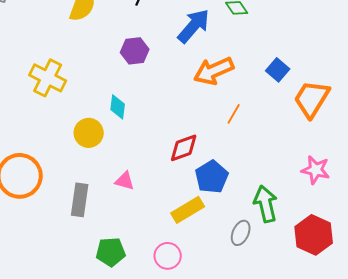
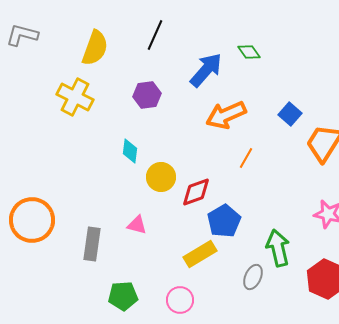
yellow cross: (48, 78) -> (75, 97), moved
yellow circle: (89, 133) -> (161, 177), moved

